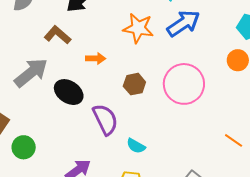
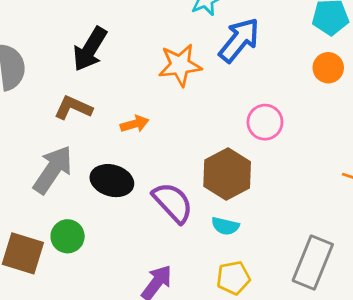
brown hexagon: (134, 84) -> (227, 174), moved, size x1.6
pink circle: (184, 84) -> (265, 122), size x0.6
green circle: (24, 147) -> (68, 236), moved

